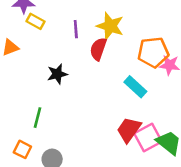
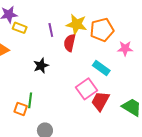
orange pentagon: (153, 52) -> (102, 30), moved
pink square: (148, 137) -> (87, 89), moved
orange square: (22, 149) -> (21, 109), moved

